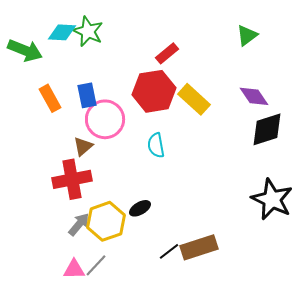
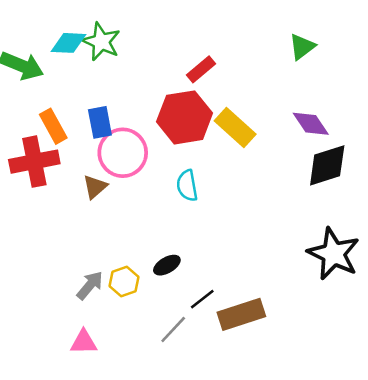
red cross: (72, 179) -> (34, 162), moved
yellow hexagon: (106, 221) -> (124, 282), size x0.6
black line: (169, 251) -> (202, 299), moved
gray line: (96, 265) -> (173, 329), moved

